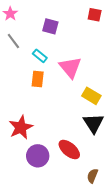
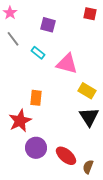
pink triangle: (70, 67) -> (67, 64), turned -35
orange rectangle: (38, 79) -> (36, 98), moved
red ellipse: (69, 150) -> (66, 156), moved

